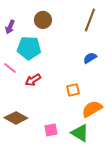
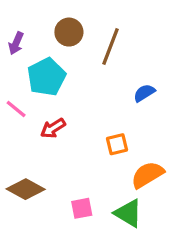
brown line: (90, 20) -> (111, 46), moved
cyan pentagon: (29, 48) -> (46, 77), turned -30

